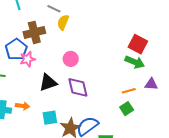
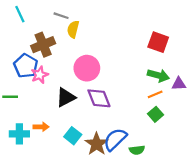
pink circle: (71, 59) -> (87, 68), size x1.5
green arrow: (135, 62) -> (158, 75), moved
cyan square: (50, 118) -> (73, 136), turned -35

